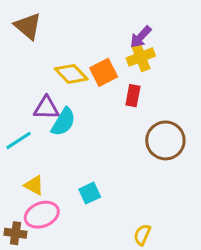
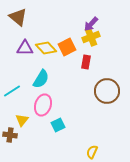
purple triangle: (46, 108) -> (25, 48), moved
yellow triangle: (34, 185) -> (22, 120), turned 40
pink ellipse: (42, 215) -> (43, 105), moved, turned -50
brown cross: (15, 233) -> (10, 135), moved

